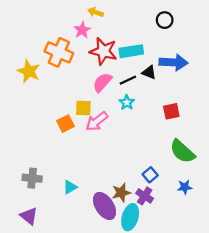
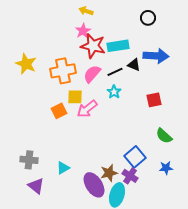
pink star: (82, 30) -> (83, 31), moved
orange cross: (59, 52) -> (63, 71), moved, turned -35
green semicircle: (182, 151) -> (164, 136), size x0.7
blue square: (150, 175) -> (135, 157), size x1.5
purple triangle: (29, 216) -> (36, 186), moved

